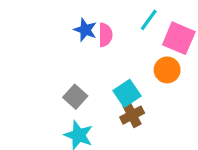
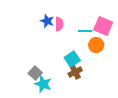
cyan line: (149, 20) -> (85, 31), moved, turned 56
gray square: (75, 97) -> (35, 73), moved

